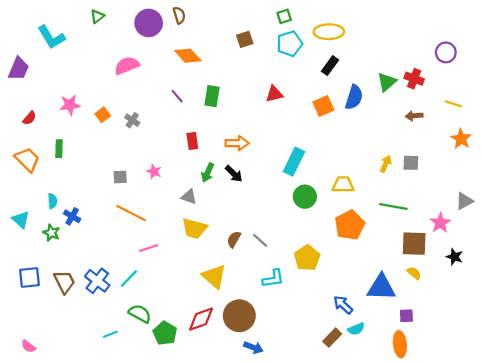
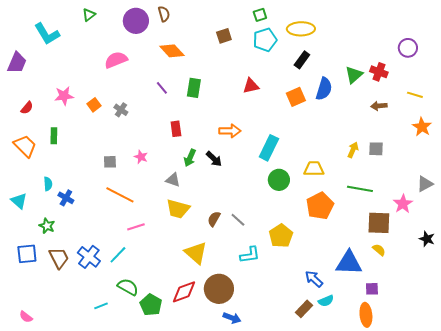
orange arrow: (237, 143) -> (230, 131), moved
green star: (51, 233) -> (47, 226), moved
black star: (455, 257) -> (427, 239), moved

